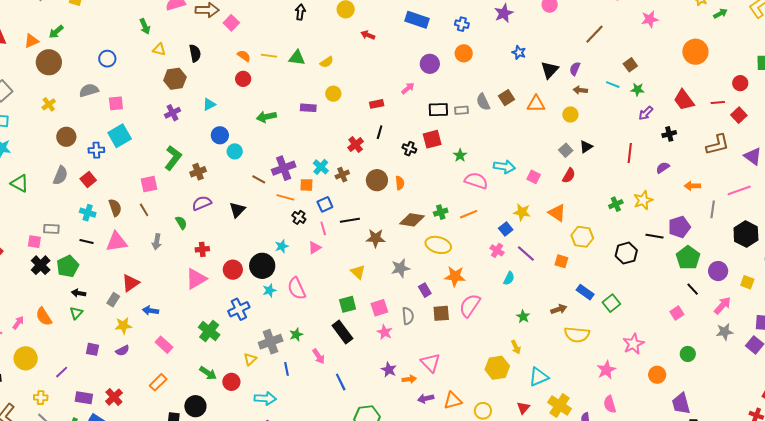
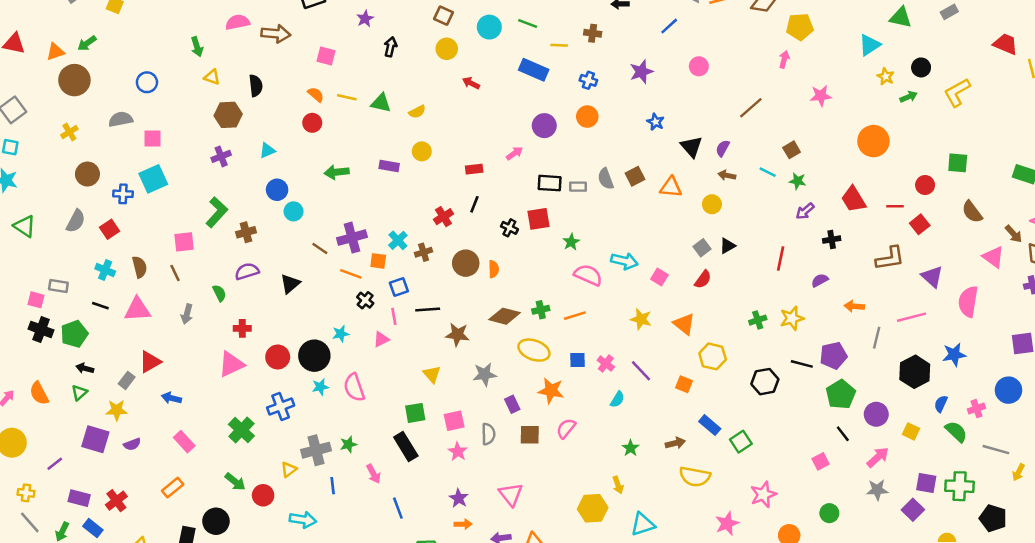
pink square: (231, 23) -> (326, 56), moved, turned -35
black triangle: (550, 70) -> (692, 147), turned -30
blue square: (506, 229) -> (578, 360), moved, turned 32
black cross: (41, 265) -> (41, 330), turned -30
pink semicircle: (470, 305) -> (566, 428), size x0.7
yellow star: (123, 326) -> (117, 410), moved
purple square: (92, 349) -> (95, 439), size x1.6
orange arrow: (409, 379) -> (463, 524), moved

